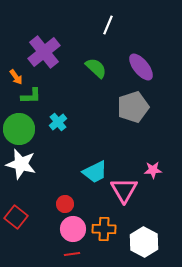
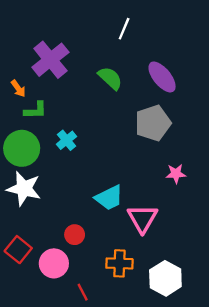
pink star: (153, 170) -> (176, 174), moved
pink circle: (73, 229) -> (54, 263), moved
red line: (72, 254) -> (83, 292), turned 70

